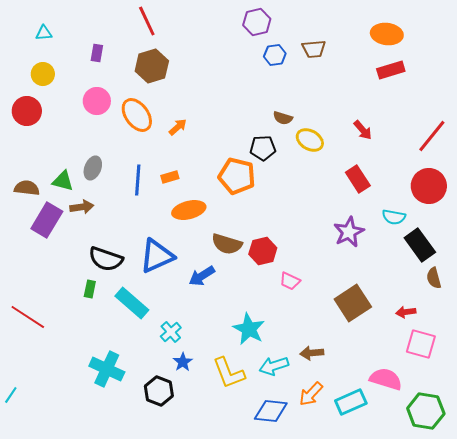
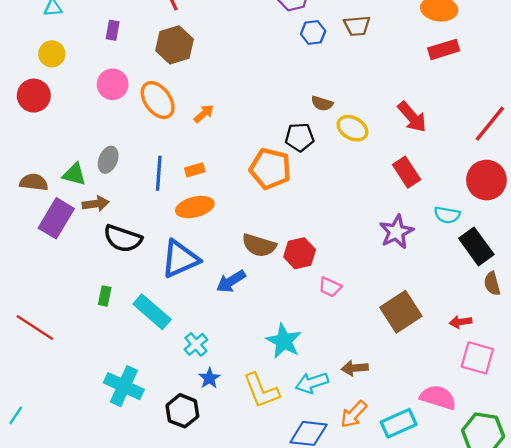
red arrow: (363, 130) -> (412, 117), size x1.4
orange ellipse: (189, 210) -> (195, 207), moved
black semicircle: (106, 259) -> (123, 239), moved

